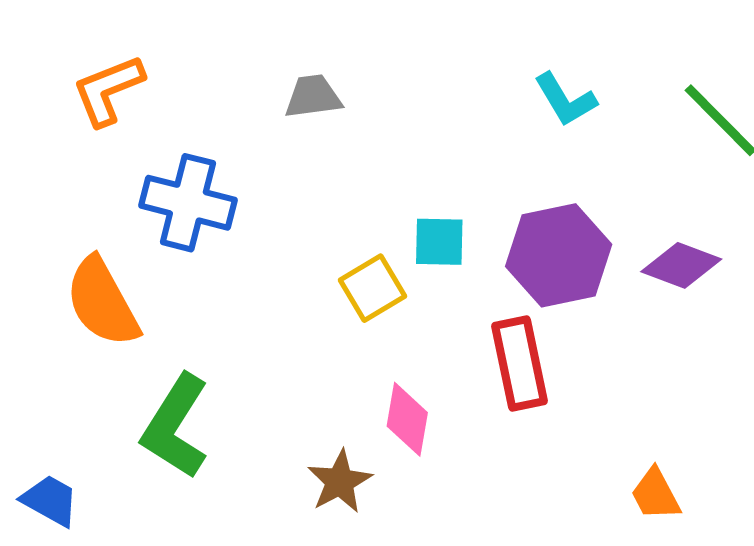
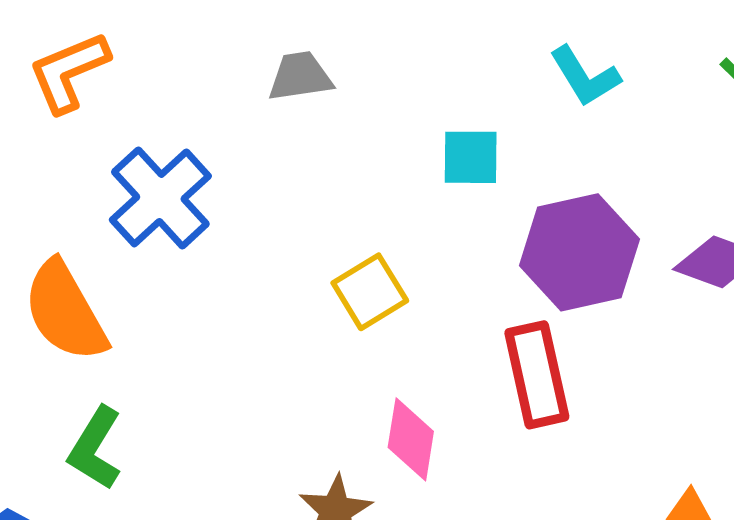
blue cross: (188, 203) -> (160, 198), turned 34
cyan square: (439, 242) -> (471, 157), moved
green L-shape: (175, 426) -> (95, 448), moved, size x0.7

